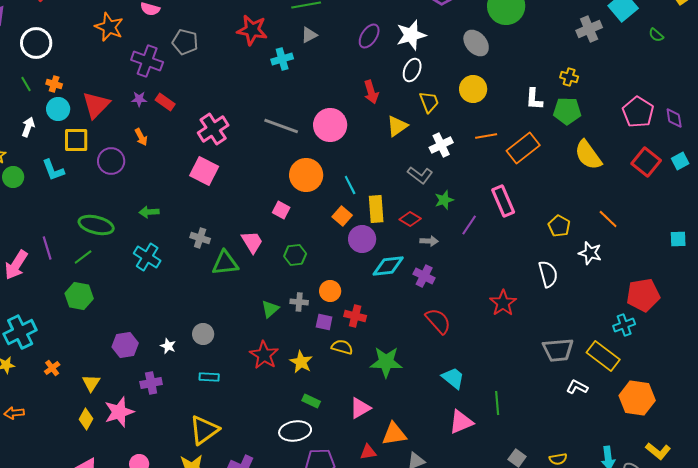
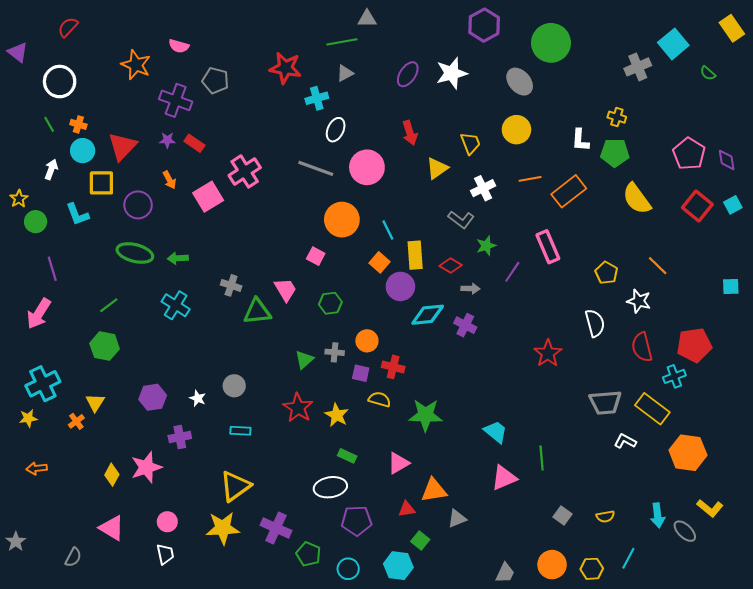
white ellipse: (412, 70) -> (336, 130), moved
pink square: (204, 171) -> (208, 197), moved, turned 32
green ellipse: (96, 225) -> (135, 253), moved
purple line: (47, 248) -> (52, 269), moved
red semicircle: (438, 321) -> (642, 347), moved, turned -152
yellow triangle: (91, 383) -> (95, 403), moved

